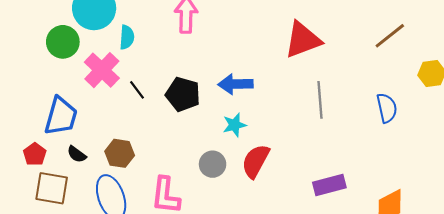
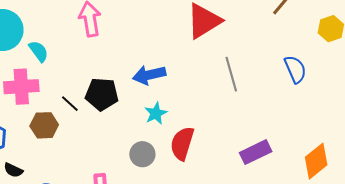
cyan semicircle: (127, 37) -> (39, 51), turned -30
pink cross: (102, 70) -> (21, 87), turned -36
black line: (137, 90) -> (70, 104), moved
brown hexagon: (120, 153) -> (44, 125), moved

